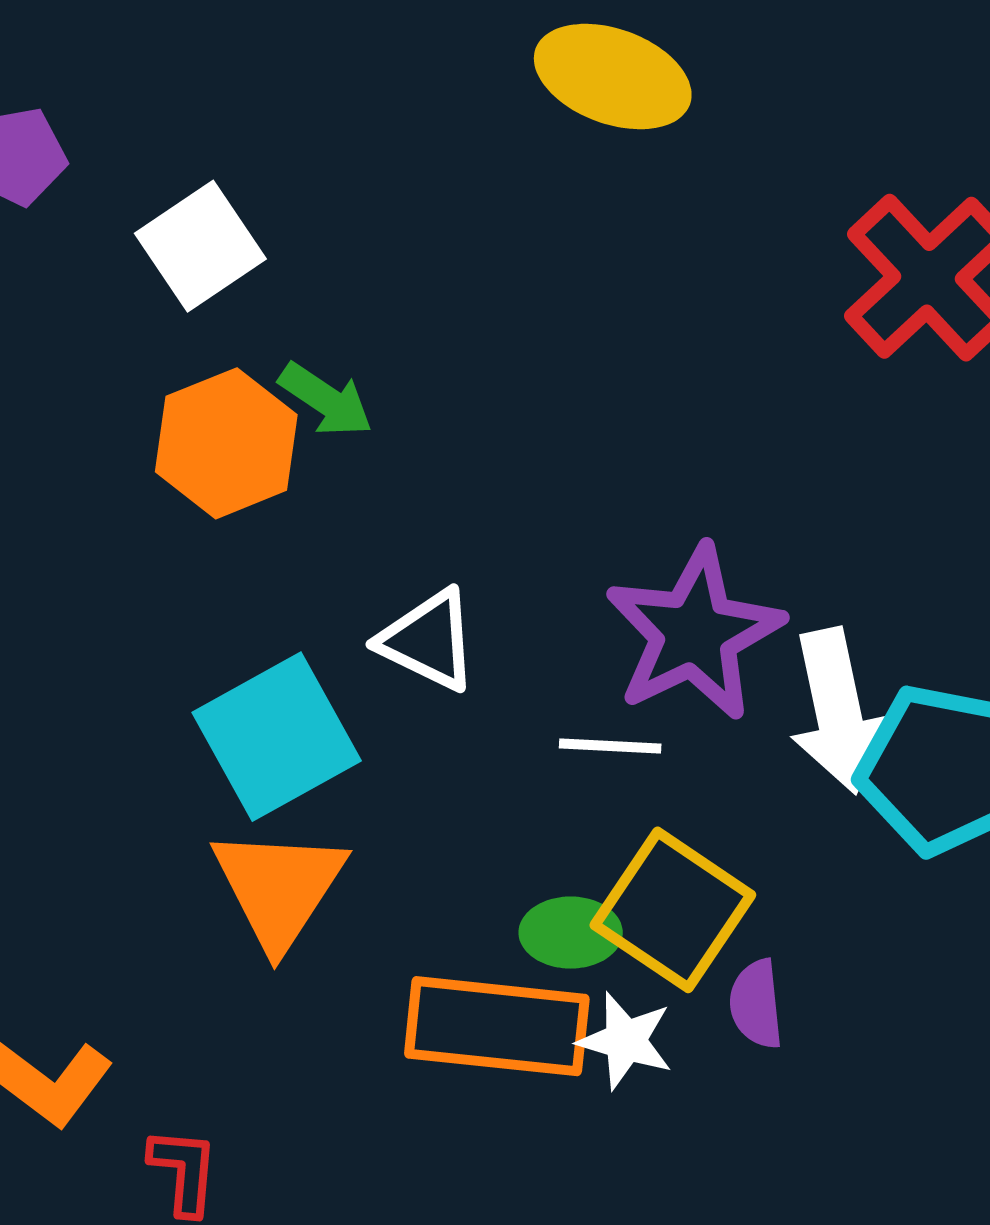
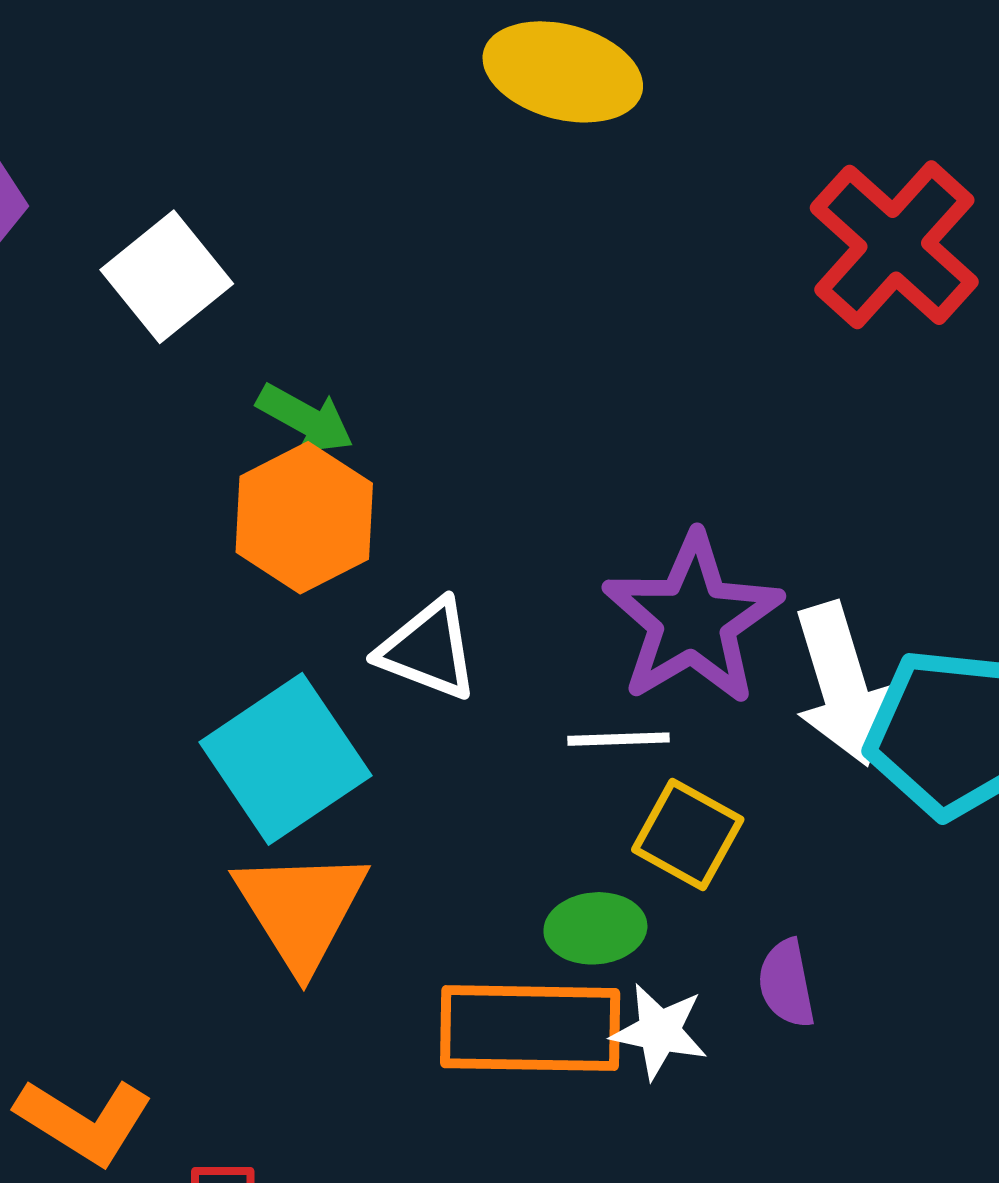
orange hexagon: (226, 443) -> (304, 518), moved
yellow square: (673, 910) -> (688, 834), moved, size x0.7

